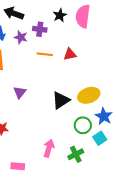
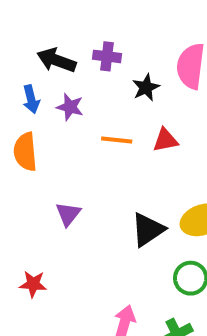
black star: (60, 15) -> (146, 88), moved
purple cross: (40, 29) -> (107, 56), moved

